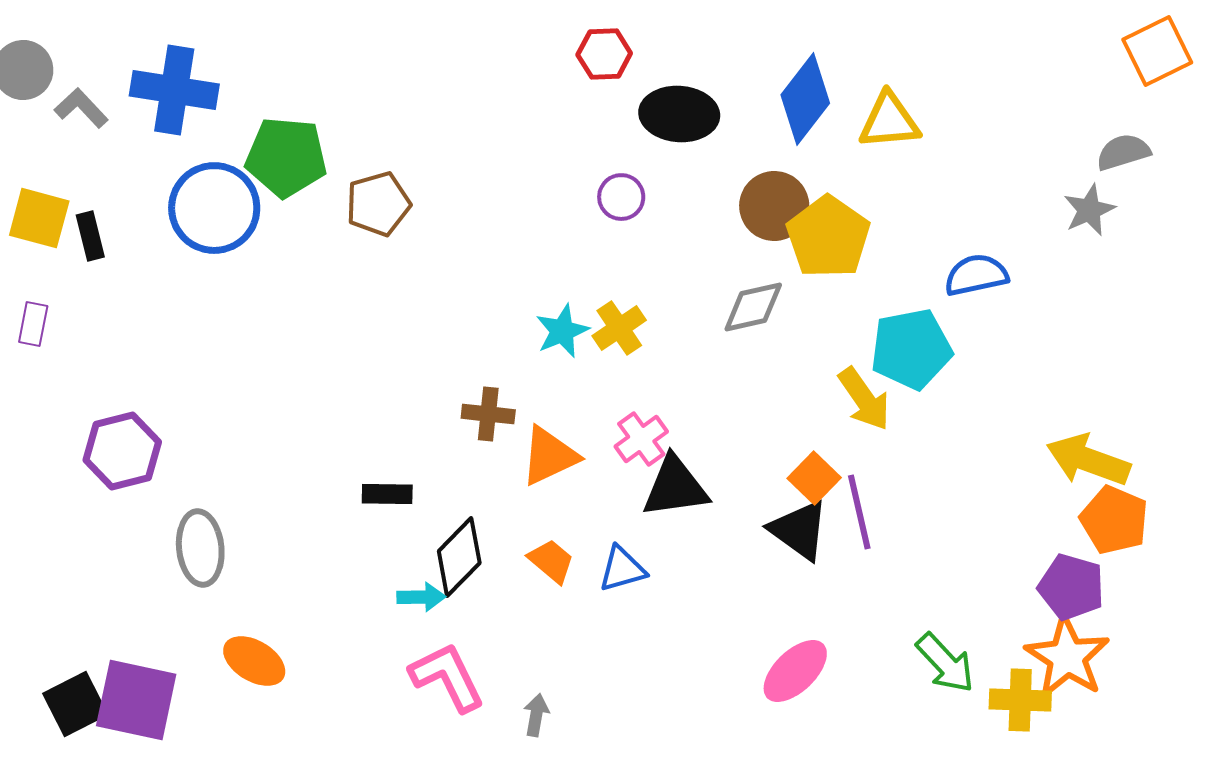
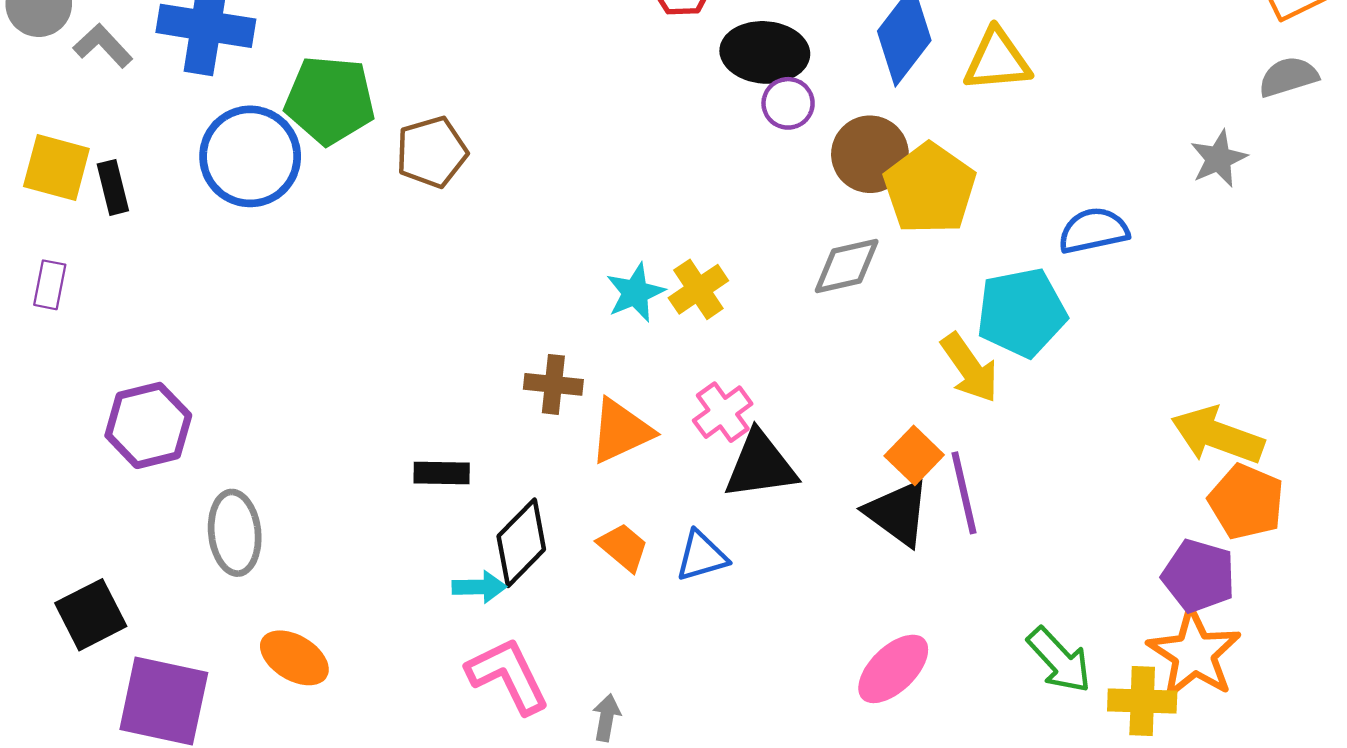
gray semicircle: (1123, 152) -> (1288, 77), moved
purple circle: (621, 197) -> (788, 103), moved
black square: (75, 704) -> (91, 615), moved

